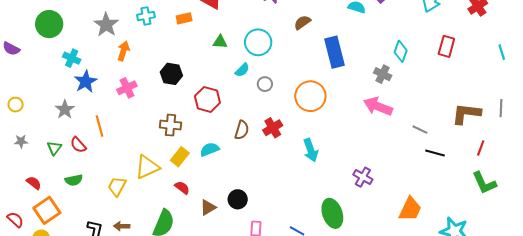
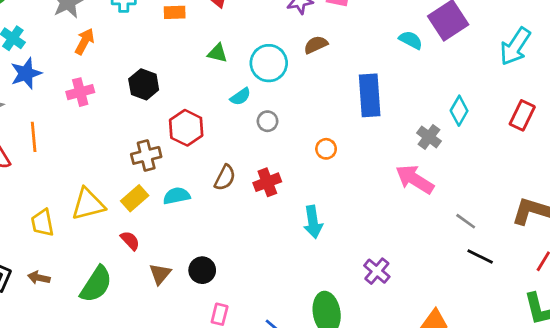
brown semicircle: (302, 22) -> (316, 45), moved
orange circle: (310, 96) -> (326, 149), size x0.5
brown cross: (171, 125) -> (146, 155), moved, turned -30
yellow trapezoid: (117, 186) -> (42, 223), turned -50
brown triangle: (208, 208) -> (160, 274), turned -30

